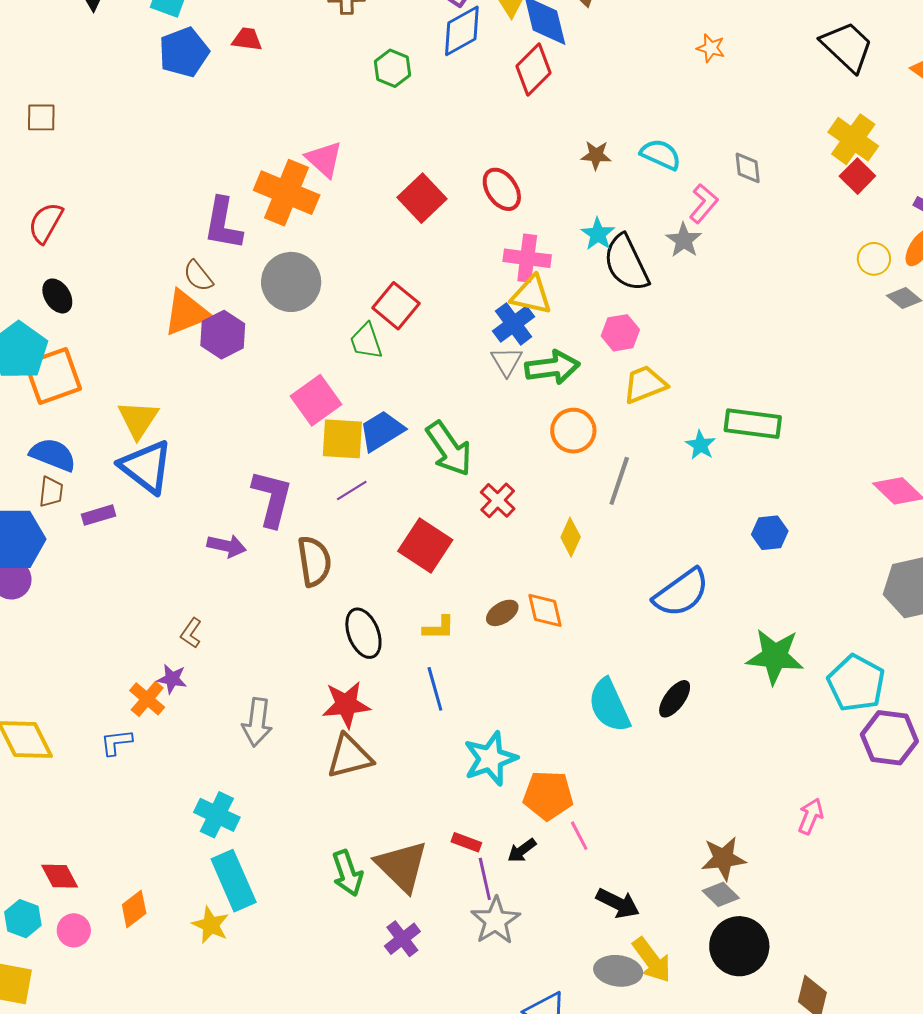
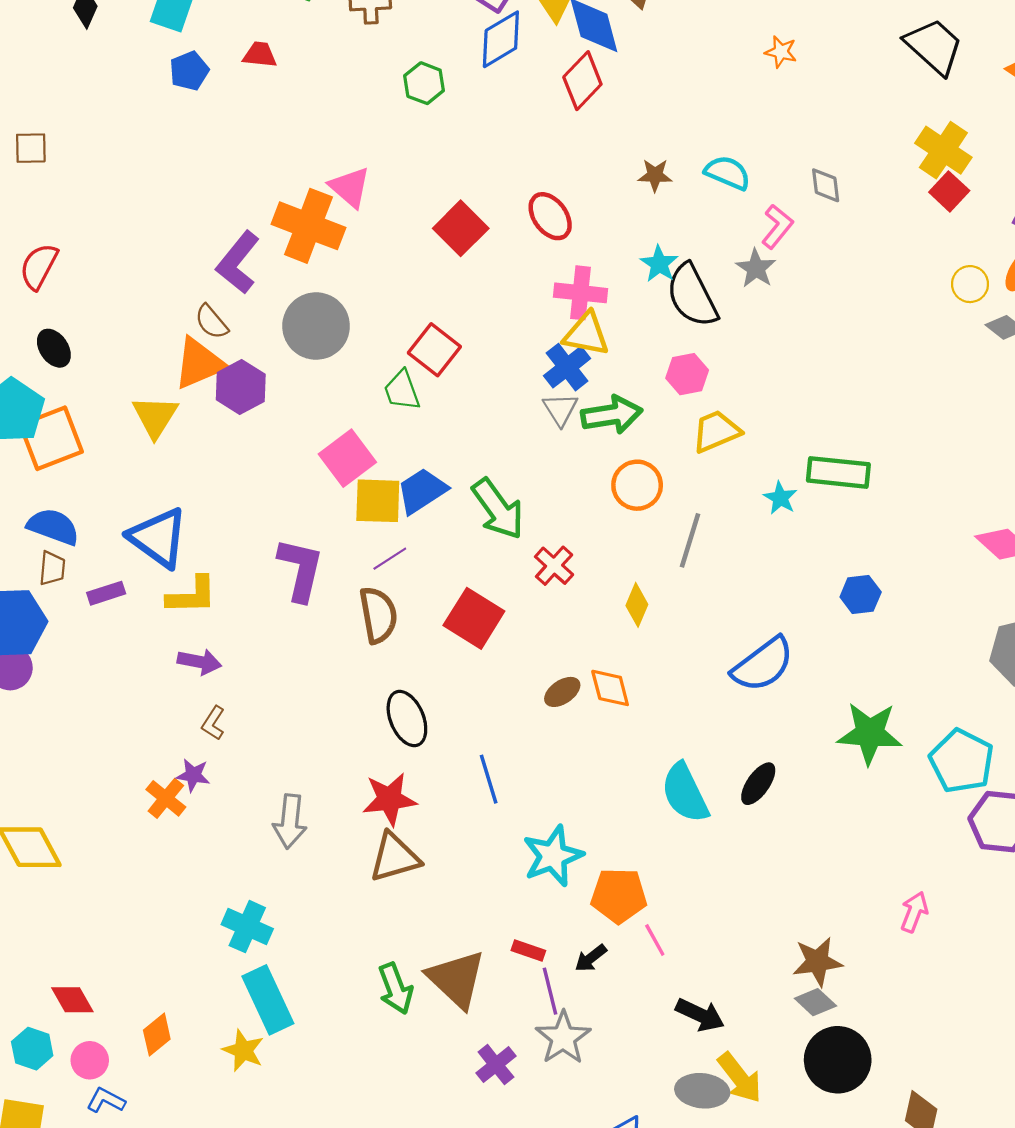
blue pentagon: (184, 52) -> (189, 71), size x0.7
purple L-shape: (223, 224) -> (238, 262), turned 30
yellow triangle: (138, 419) -> (155, 416), moved
purple arrow: (227, 546) -> (199, 662), moved
brown semicircle: (314, 561) -> (378, 615), moved
yellow L-shape: (439, 628) -> (192, 595), moved, size x1.4
blue L-shape: (116, 742) -> (106, 1100), moved, turned 36
purple cross: (402, 939) -> (496, 1065), moved

